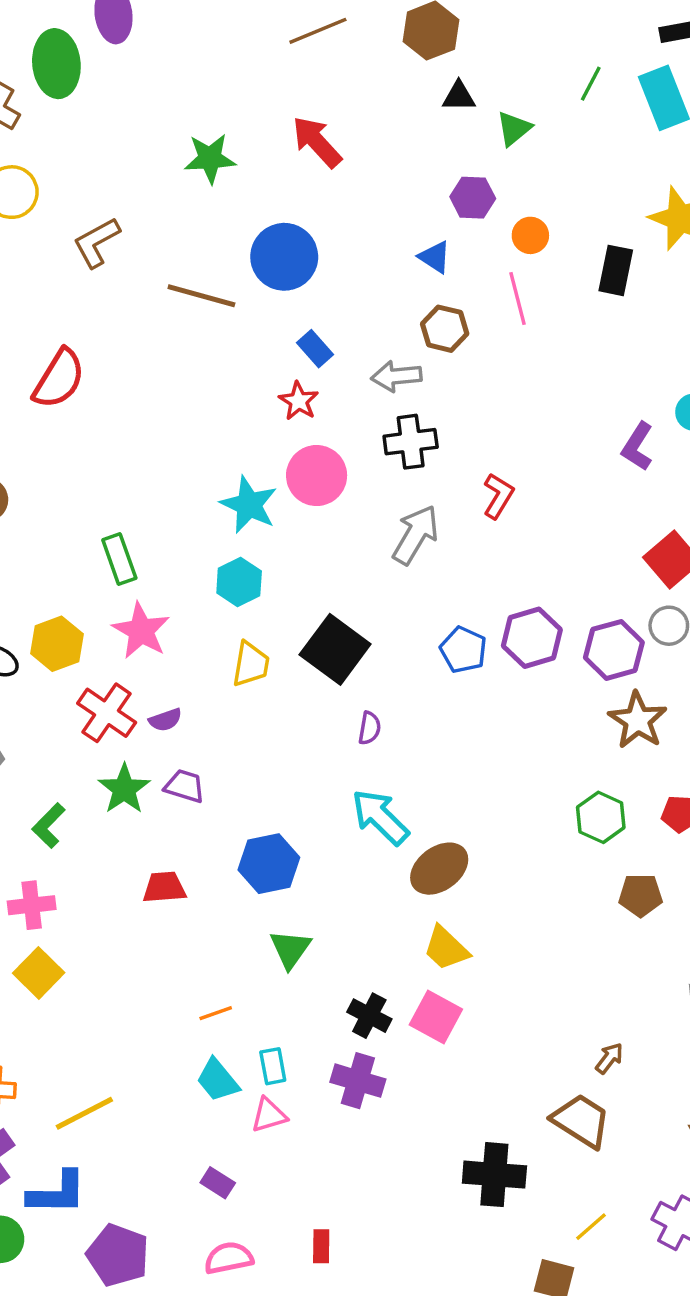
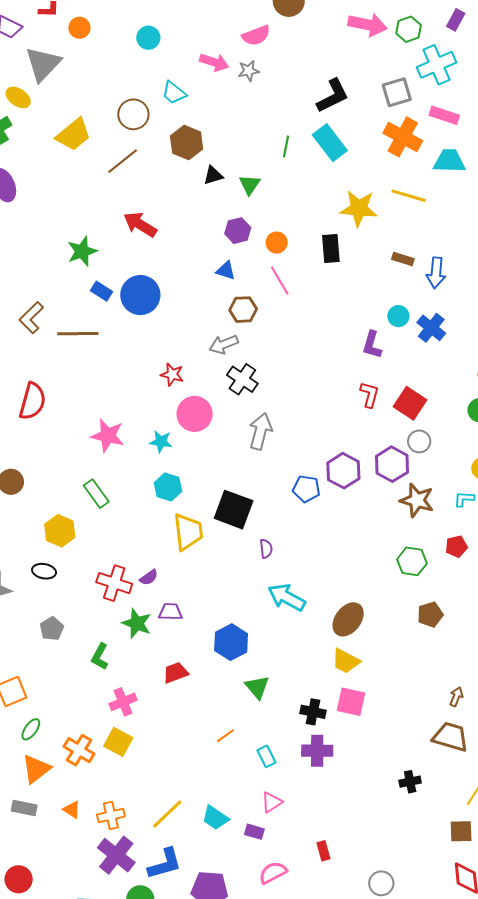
brown line: (201, 296) -> (78, 334), moved
blue rectangle: (315, 349) -> (101, 291), moved
black cross: (411, 442) -> (242, 379), turned -32
red L-shape: (498, 496) -> (370, 395), moved
cyan star: (249, 505) -> (161, 442), size x0.7
pink star: (141, 631) -> (108, 436), moved
yellow hexagon: (57, 644) -> (60, 531), moved
yellow trapezoid: (251, 664) -> (188, 532), size x1.4
brown ellipse: (439, 869) -> (348, 619), moved
brown pentagon: (641, 895) -> (430, 615), moved
pink cross: (32, 905) -> (123, 702), moved
cyan trapezoid: (218, 1080) -> (215, 818), moved
pink triangle: (269, 1115) -> (272, 802), moved
black cross: (494, 1175) -> (410, 782), size x0.6

